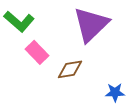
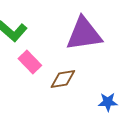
purple triangle: (91, 24) -> (84, 34), turned 36

